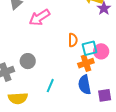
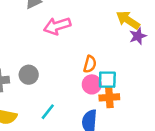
pink circle: (101, 51) -> (92, 84), moved
orange cross: (86, 63) -> (109, 97), moved

